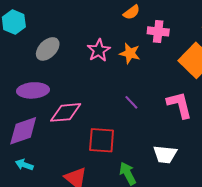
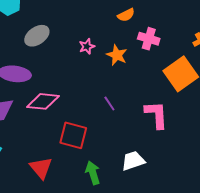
pink star: (99, 50) -> (87, 46), size x0.7
white trapezoid: (165, 154) -> (133, 161), turned 145

